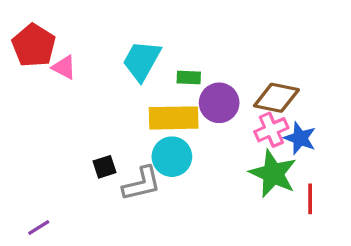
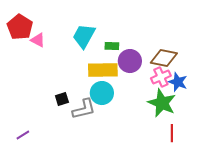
red line: (310, 199) -> (172, 133), moved

